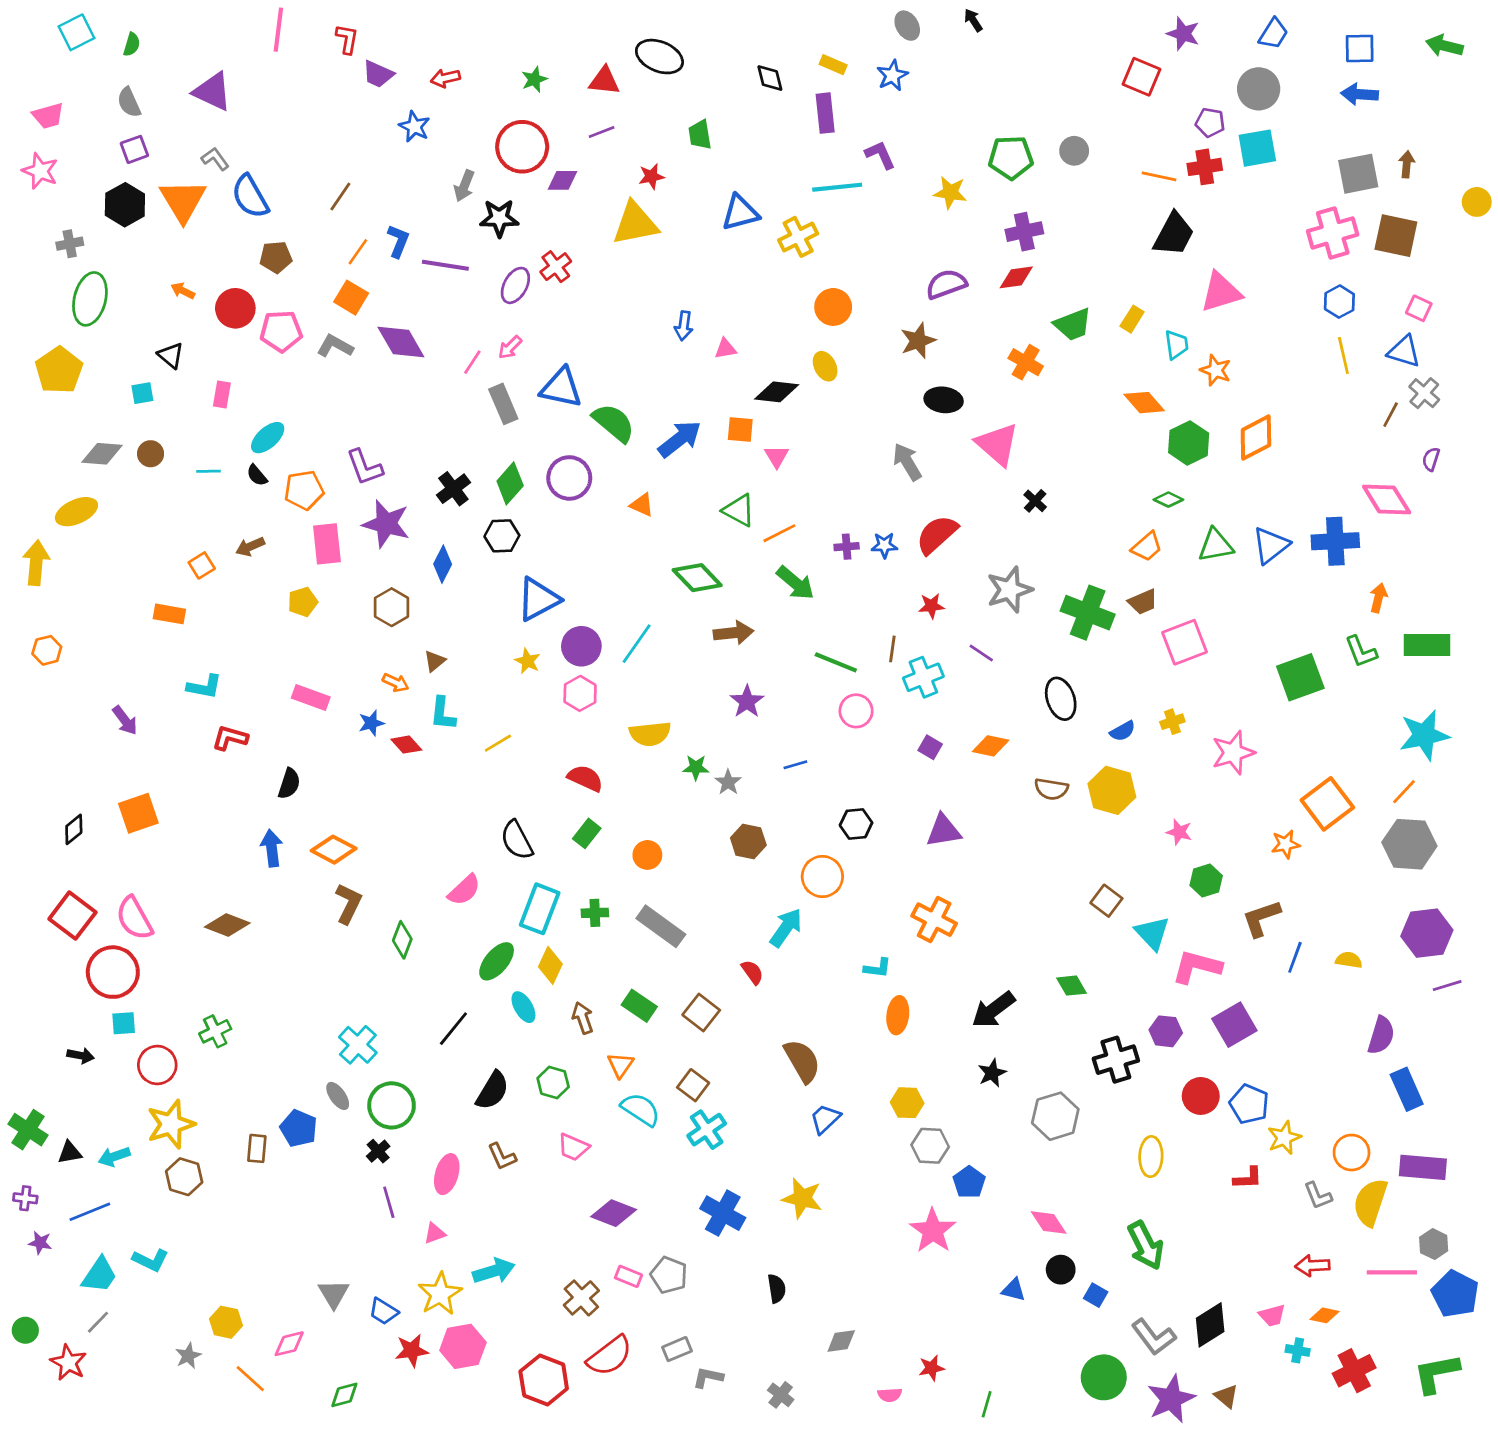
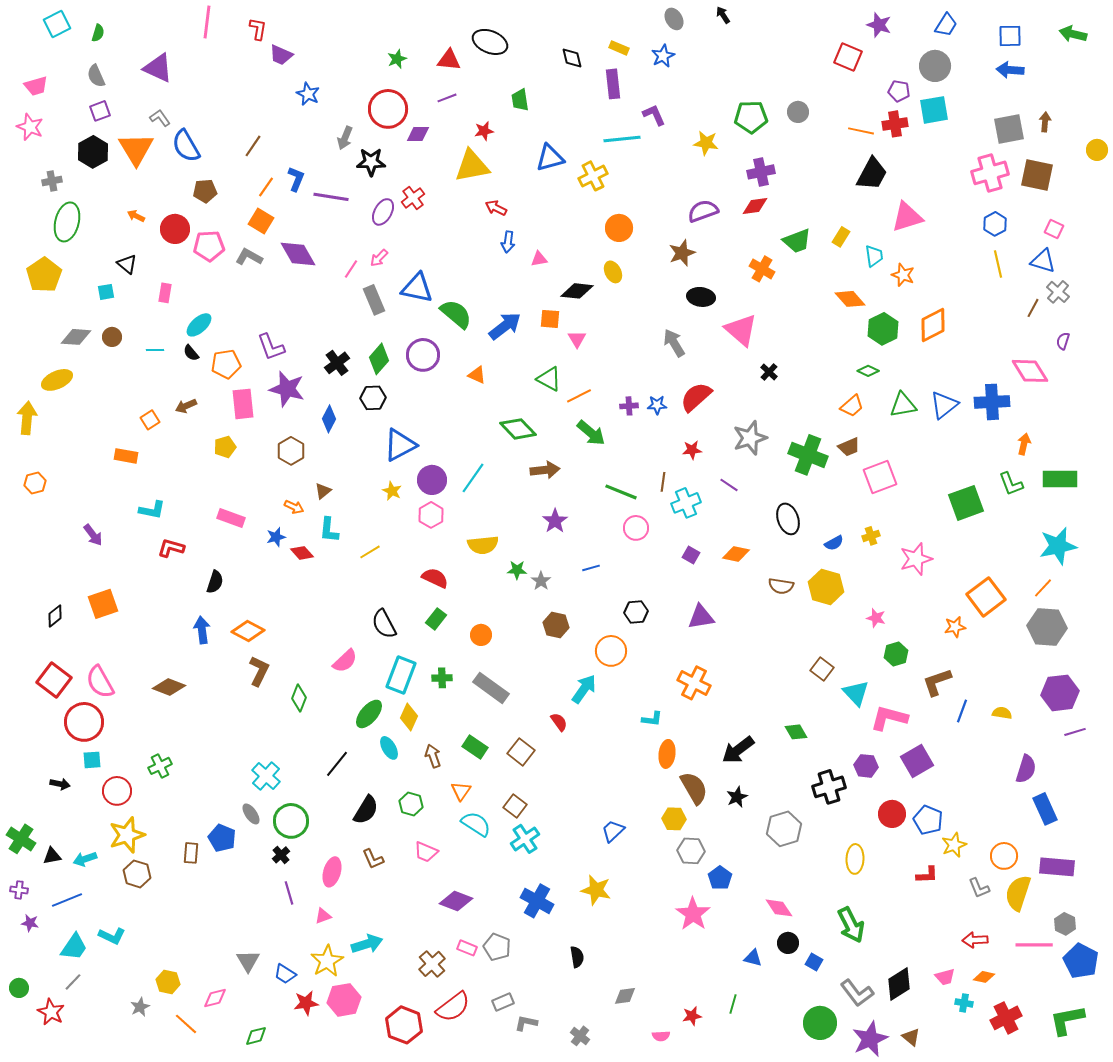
red arrow: (445, 78) -> (496, 208), moved, turned 40
brown semicircle: (802, 1061) -> (694, 788), moved
green line: (987, 1404) -> (733, 1004), moved

